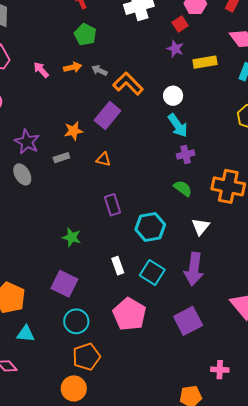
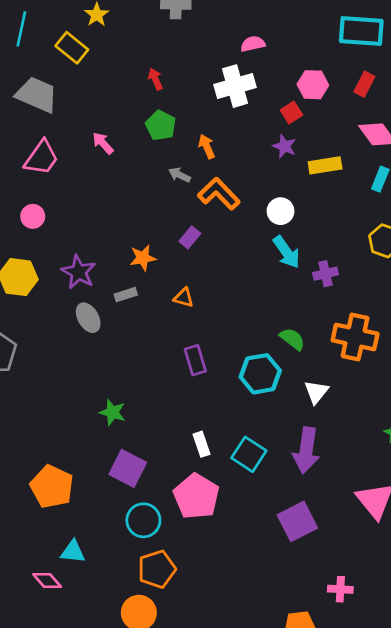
orange arrow: (73, 67) -> (207, 146), moved, turned -102
pink arrow: (41, 70) -> (103, 143), moved
purple rectangle: (107, 116) -> (190, 237), size x0.6
purple cross: (186, 154) -> (325, 274), moved
gray ellipse: (22, 174) -> (88, 318), moved
cyan hexagon: (150, 227) -> (260, 374), moved
green star: (72, 237) -> (112, 412), moved
pink pentagon: (129, 314) -> (196, 496), moved
cyan triangle: (26, 334) -> (73, 552), moved

